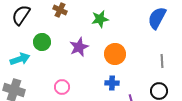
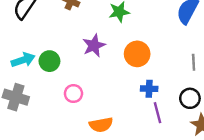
green circle: (42, 42) -> (49, 61), moved
blue cross: (112, 83) -> (149, 89), moved

